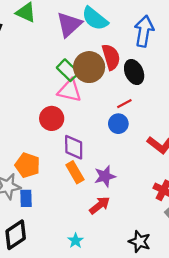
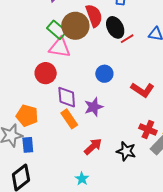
red line: (124, 104) -> (127, 39), moved
purple star: (105, 176) -> (94, 107), moved
cyan star: (76, 241) -> (82, 179), moved
black star: (140, 242) -> (126, 151), moved

